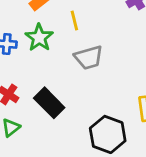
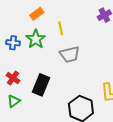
black rectangle: (49, 103) -> (41, 85), turned 65

